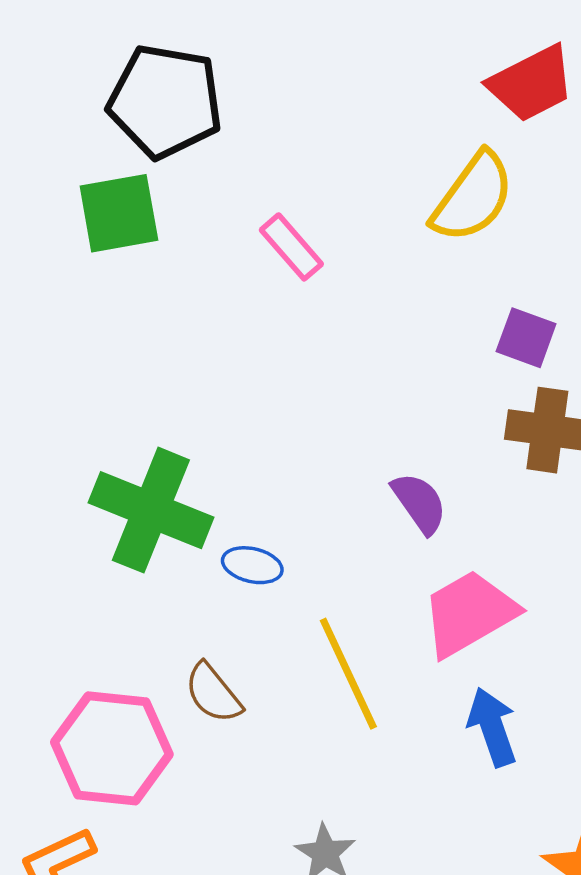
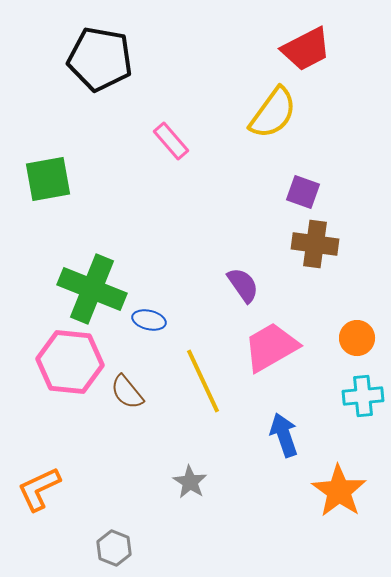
green square: (119, 213) -> (48, 179), moved
blue arrow: (492, 727) -> (284, 435), moved
pink hexagon: (112, 748) -> (70, 362), moved

